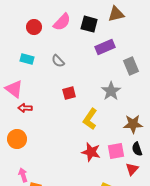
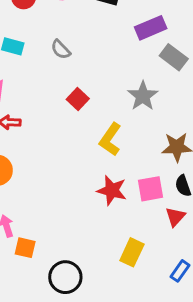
purple rectangle: (105, 47) -> (151, 28), moved
gray rectangle: (131, 66) -> (174, 57), turned -30
red square: (69, 93) -> (78, 99), turned -32

